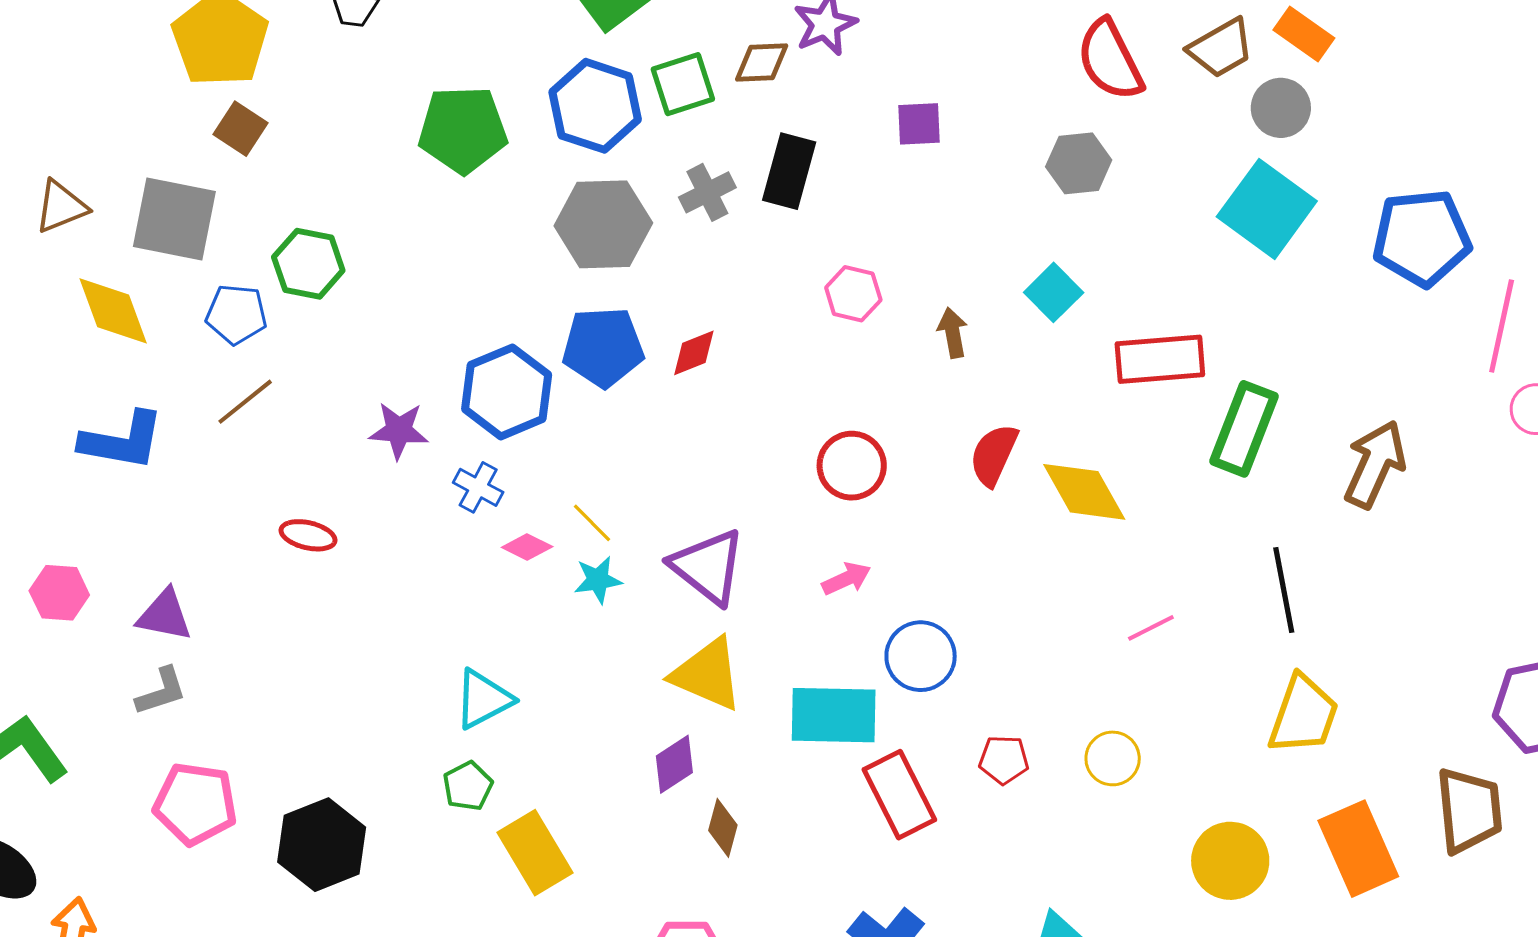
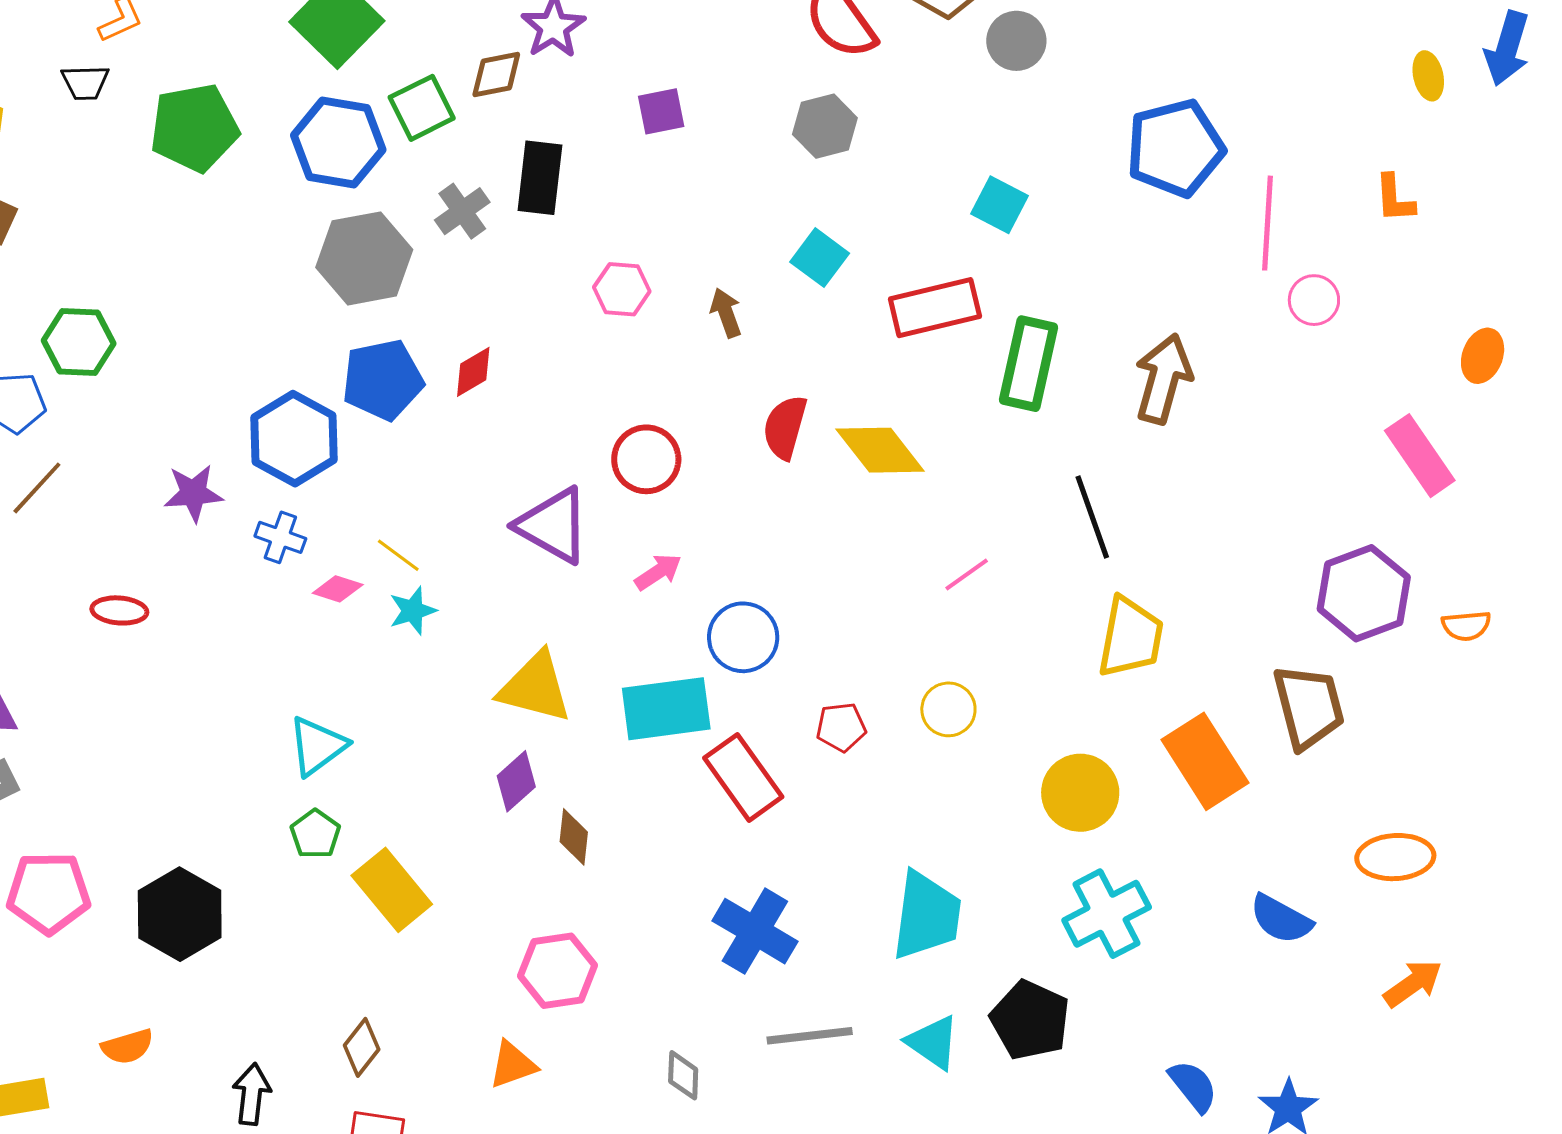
green pentagon: (463, 130) -> (194, 128), moved
cyan square: (1267, 209) -> (1000, 205), moved, size x0.6
purple triangle: (708, 567) -> (553, 525), moved

